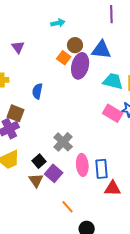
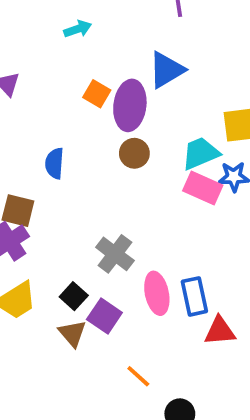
brown circle: (75, 45) -> (134, 153), moved
blue triangle: (101, 50) -> (166, 70), turned -30
cyan trapezoid: (113, 81) -> (201, 153), moved, turned -30

